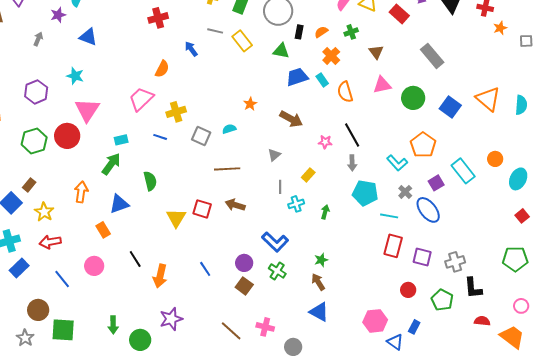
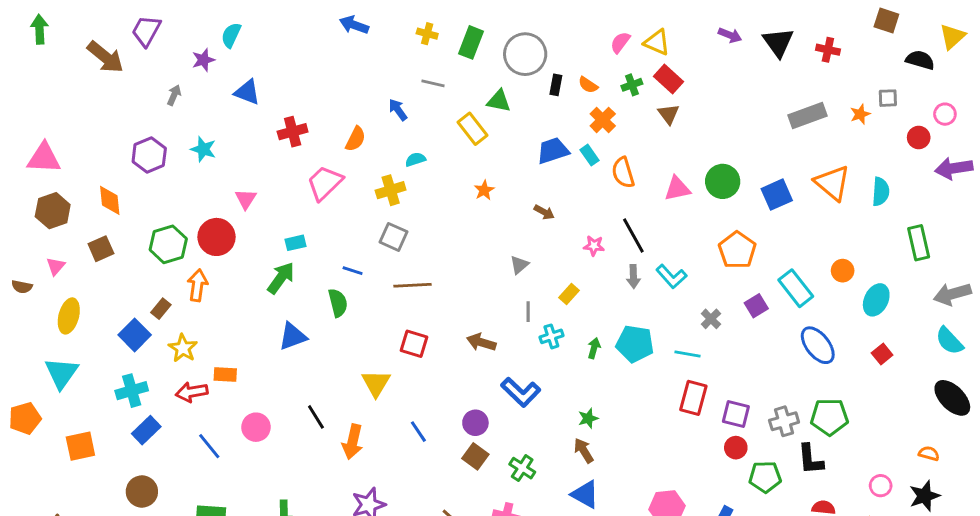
red rectangle: (399, 14) -> (669, 79), moved
red cross: (158, 18) -> (293, 132), moved
orange star: (500, 28) -> (860, 114), moved
orange semicircle: (321, 32) -> (588, 85), turned -112
yellow rectangle: (242, 41) -> (472, 129), moved
green triangle: (281, 51) -> (499, 101), moved
gray rectangle: (432, 56) -> (807, 116), moved, turned -70
cyan star: (75, 76) -> (203, 149), moved
pink triangle: (382, 85) -> (677, 189), moved
purple hexagon: (36, 92) -> (149, 155), moved
blue square: (450, 107) -> (777, 195), turned 30
pink triangle: (87, 110) -> (246, 199), size x0.6
yellow cross: (176, 112) -> (391, 190), moved
brown arrow: (291, 119) -> (544, 212), size x0.6
cyan semicircle: (229, 129) -> (415, 159), moved
gray square: (201, 136) -> (393, 237), moved
blue line: (160, 137) -> (353, 271), moved
cyan L-shape: (397, 163) -> (671, 276), moved
brown line: (227, 169) -> (413, 285), moved
orange arrow: (81, 192) -> (197, 285), moved
cyan pentagon: (365, 193) -> (635, 344), moved
brown arrow: (235, 205) -> (481, 342), moved
blue ellipse: (428, 210) -> (818, 345), moved
yellow triangle: (176, 218) -> (376, 383), moved
orange rectangle: (103, 230) -> (225, 374), moved, turned -56
green pentagon: (515, 259) -> (829, 417), moved
green cross: (277, 271) -> (522, 468), moved
red circle: (408, 290) -> (736, 448), moved
green pentagon: (442, 300) -> (765, 477), turned -30
brown circle: (38, 310) -> (142, 492), moved

